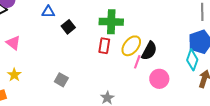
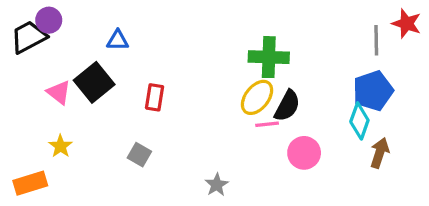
green cross: (111, 22) -> (269, 57), moved
black square: (68, 27) -> (94, 82), moved, size x1.6
red rectangle: (104, 46) -> (155, 97), moved
pink line: (137, 62) -> (267, 124), turned 64

